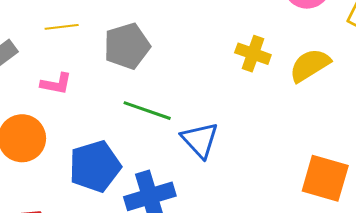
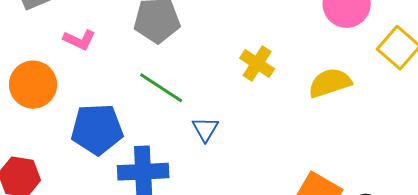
yellow cross: (253, 54) -> (257, 64), moved
blue triangle: (200, 140) -> (205, 129), size x0.7

